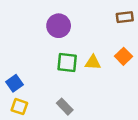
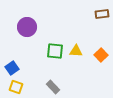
purple circle: (59, 26) -> (27, 27), moved
orange square: (123, 56) -> (101, 55), moved

